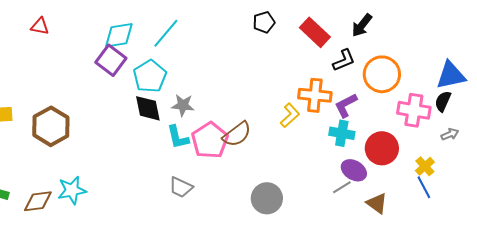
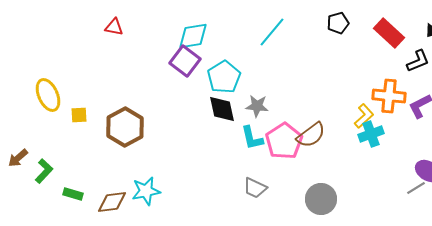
cyan line: (166, 33) -> (272, 32), moved
cyan cross: (342, 133) -> (371, 134), moved, turned -30
gray circle: (267, 198) -> (321, 199), moved

